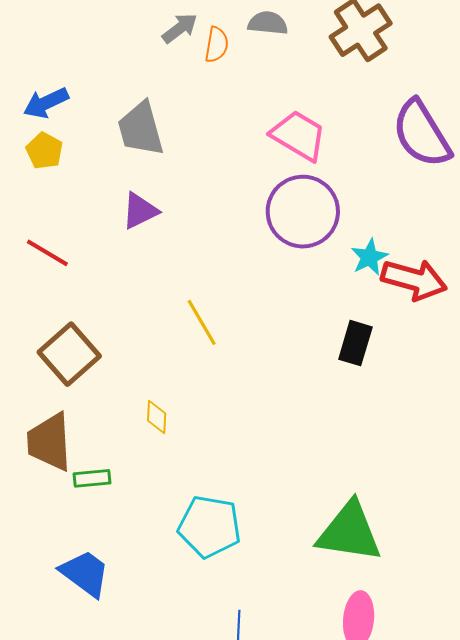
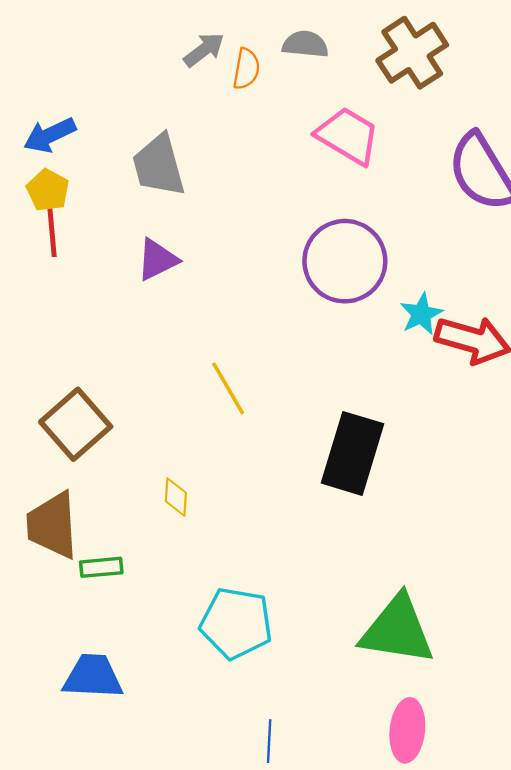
pink trapezoid: (299, 135) -> (348, 136), moved
red line: (47, 253) -> (52, 231), moved, turned 54
black rectangle: (355, 343) -> (353, 453), moved, size x1.6
blue trapezoid: (85, 573) -> (93, 676), turned -34

